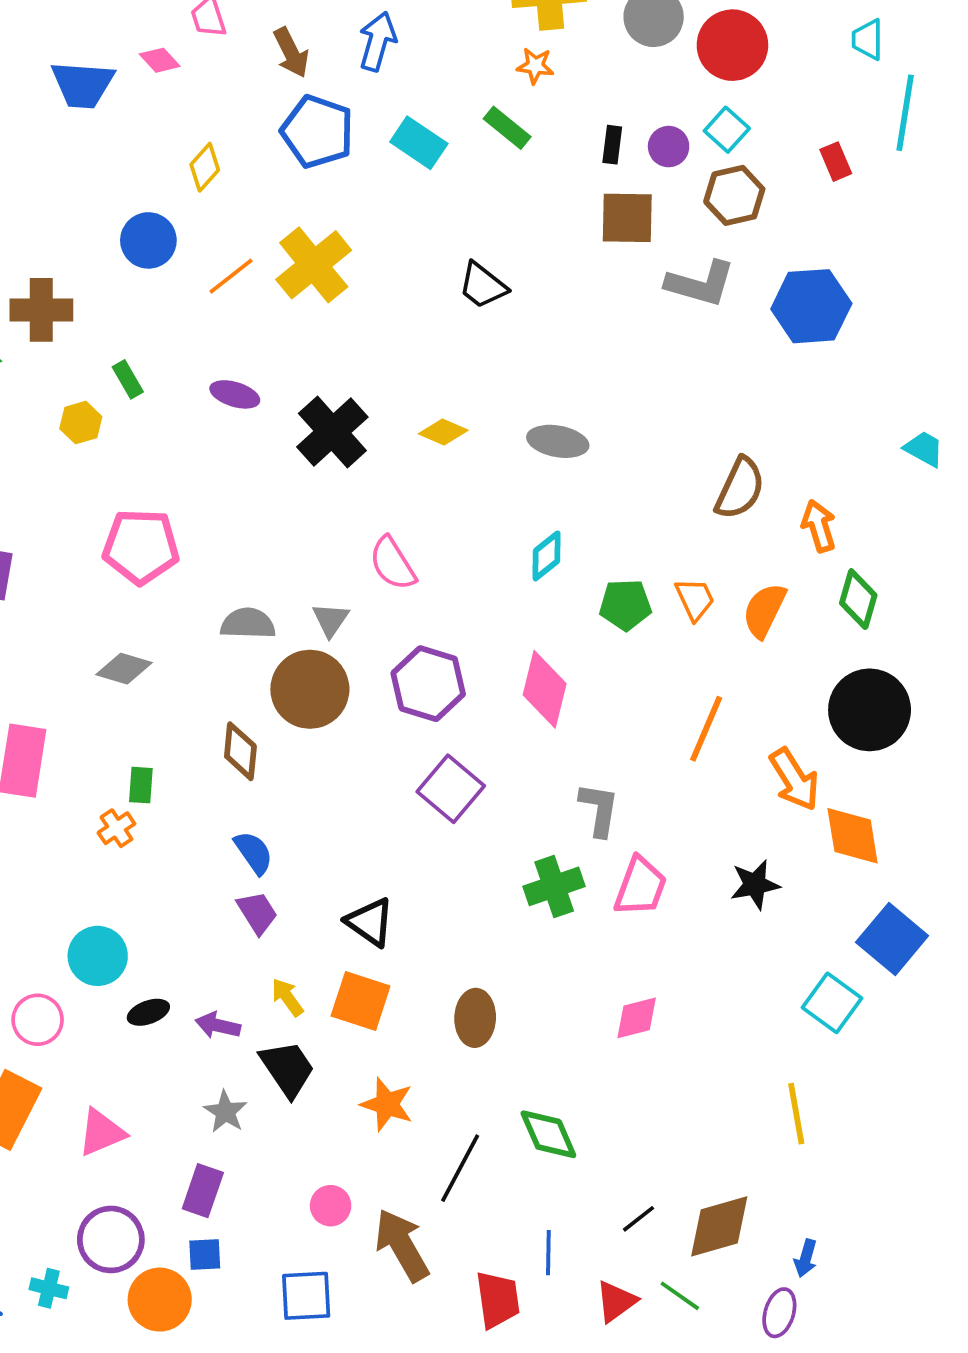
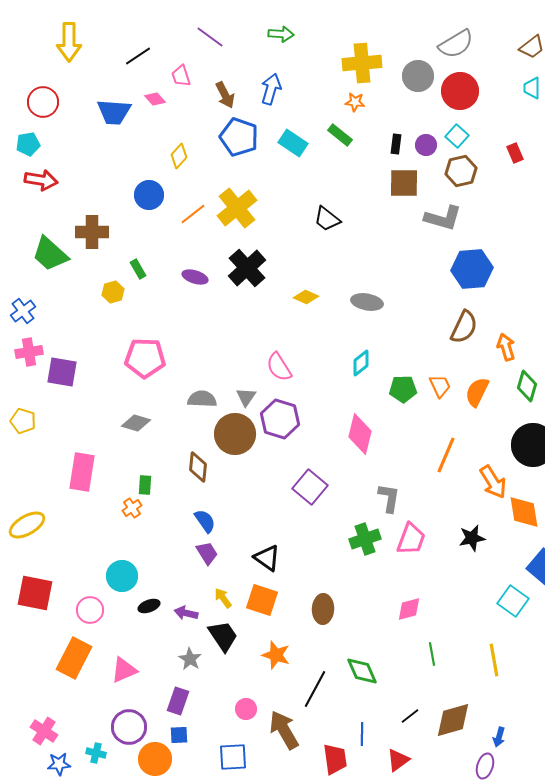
blue hexagon: (811, 306) -> (472, 269), moved
black cross: (332, 432) -> (247, 268), moved
purple hexagon: (428, 684) -> (280, 419), moved
green line: (680, 1296) -> (432, 654), moved, turned 45

